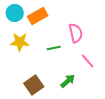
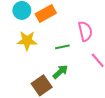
green arrow: (68, 81) -> (60, 72), moved

